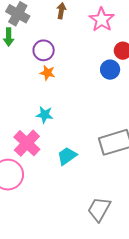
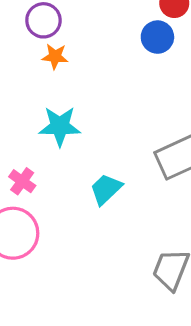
cyan star: (45, 115) -> (60, 126), size x1.4
pink cross: (27, 143) -> (22, 181), moved, size x0.6

